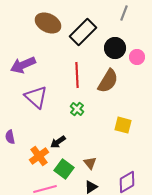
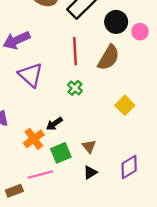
yellow square: (123, 125) -> (125, 105), turned 30
green square: (64, 169) -> (61, 153), turned 30

